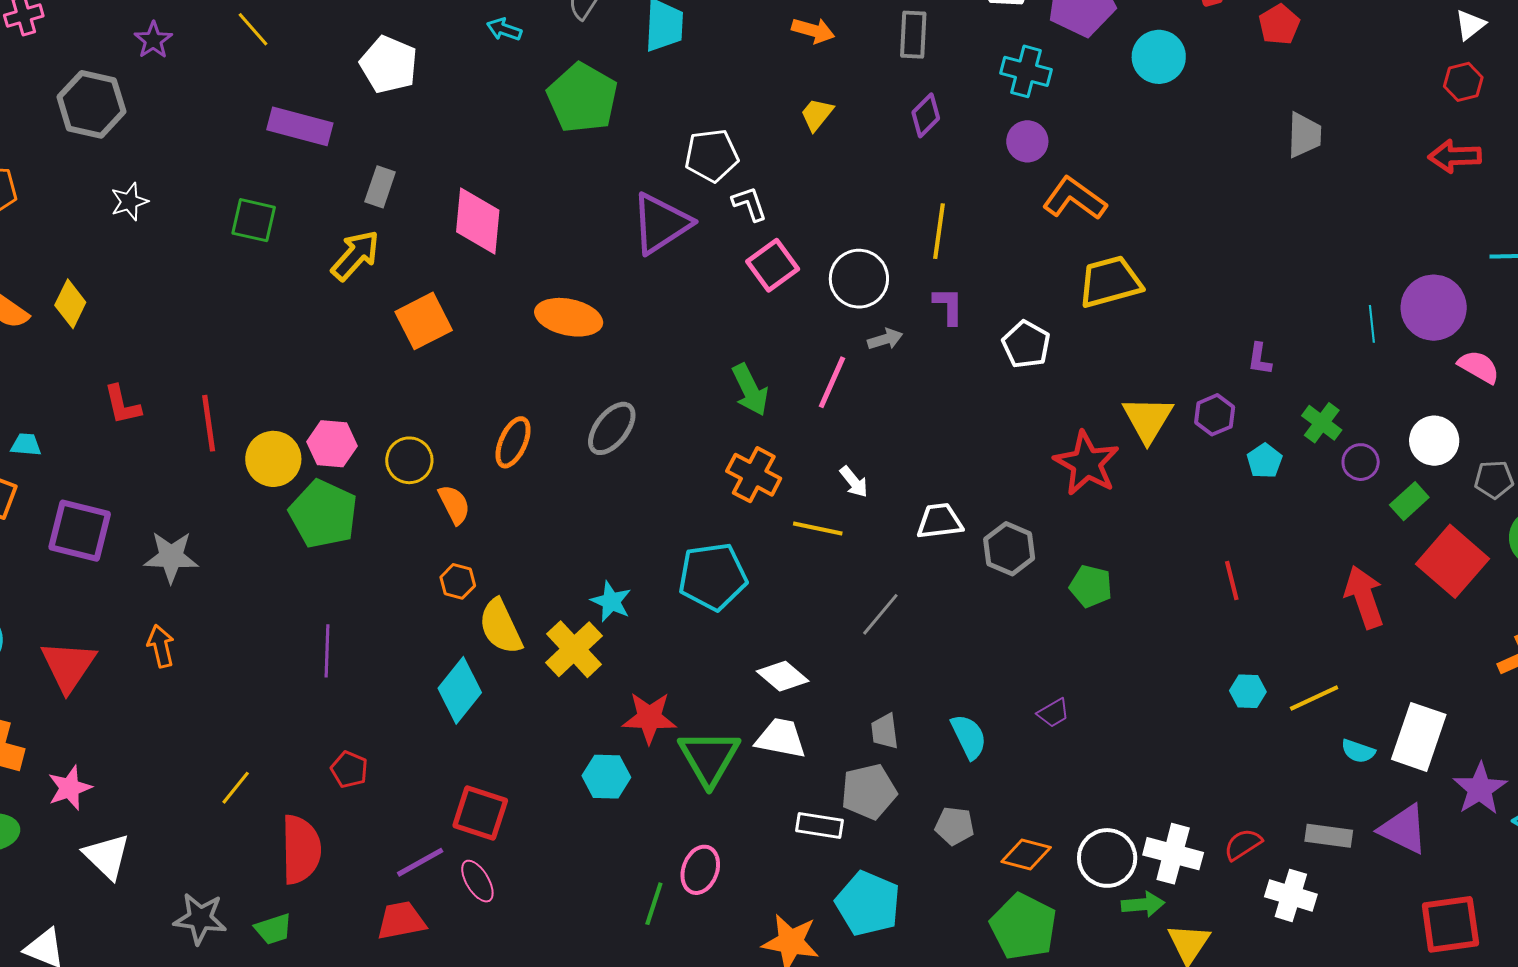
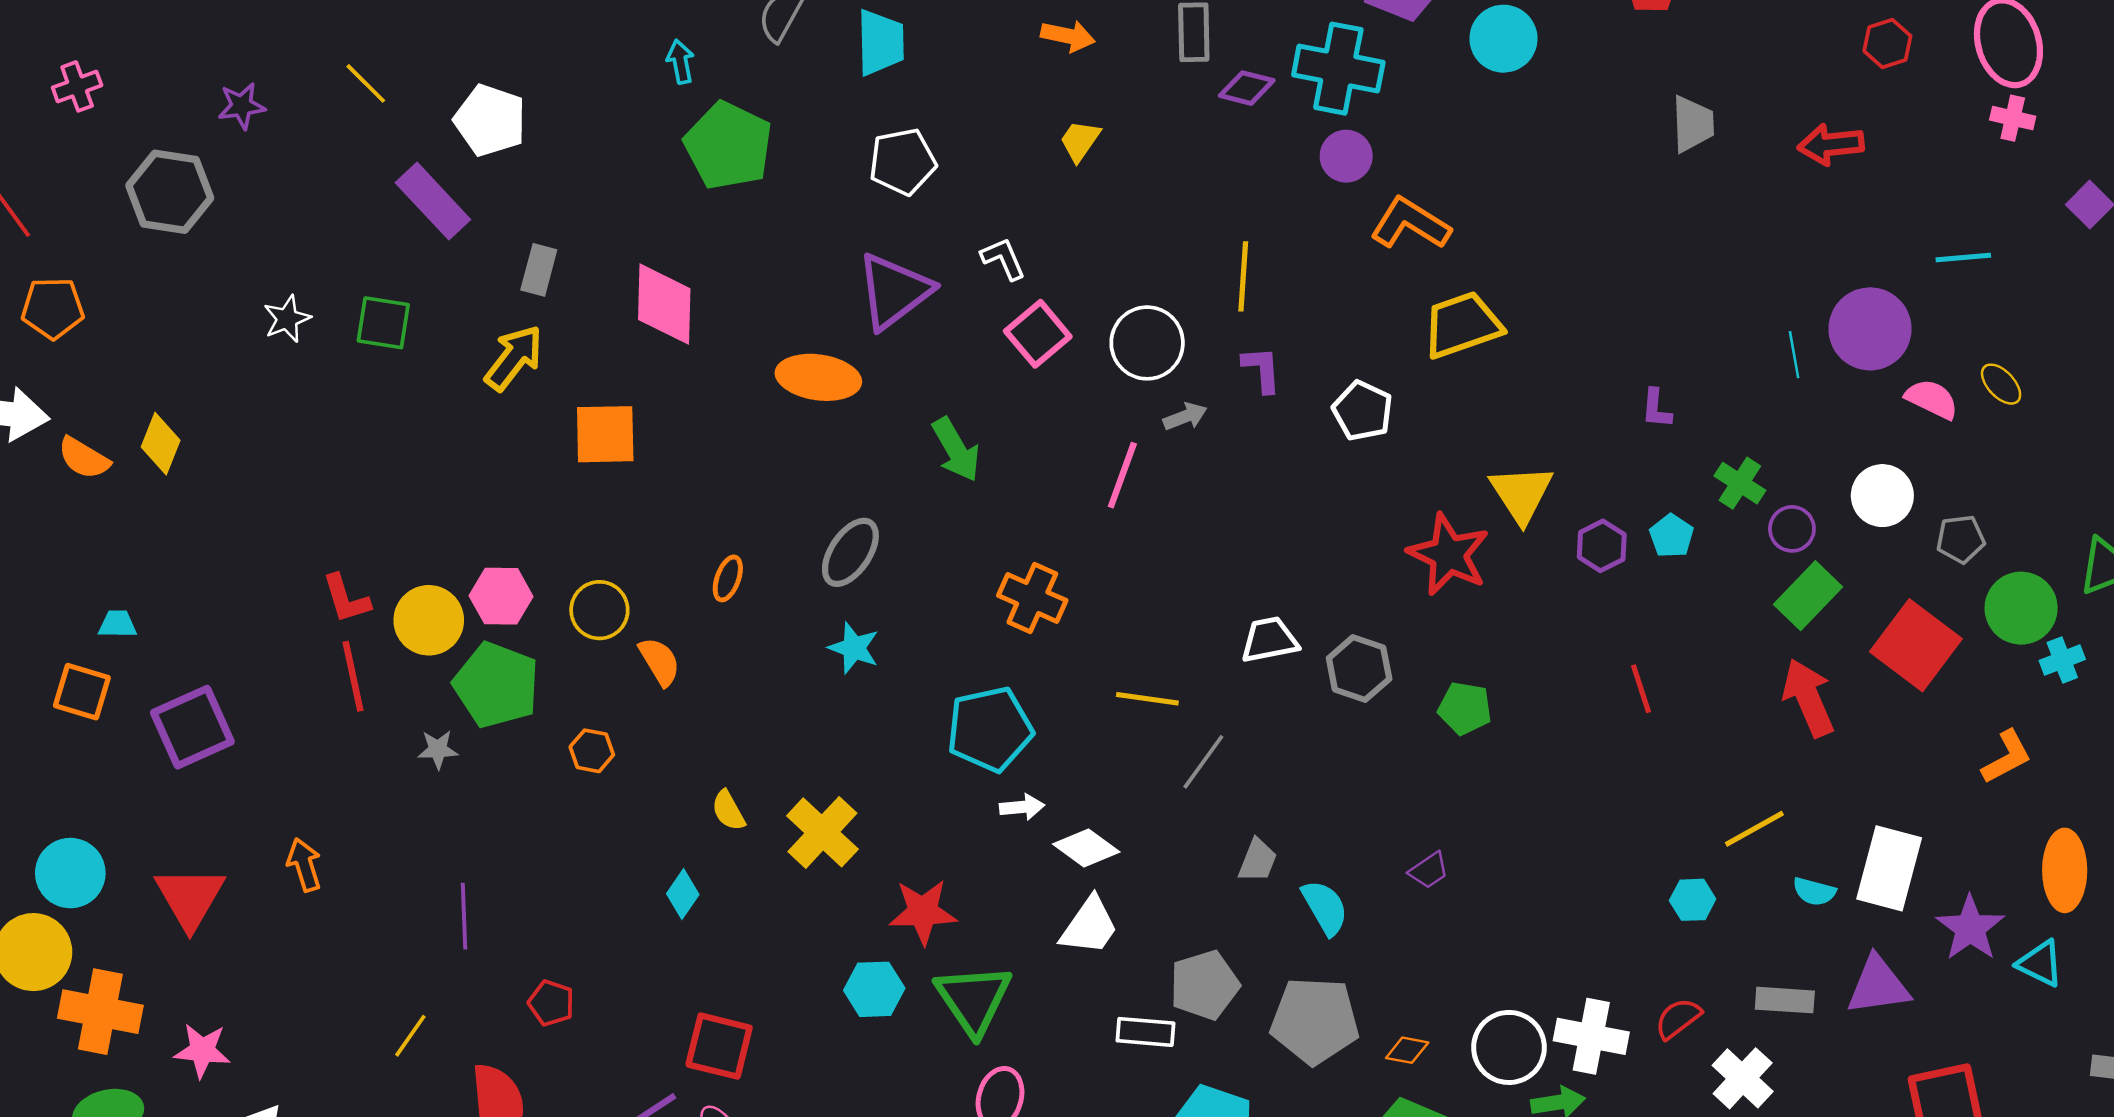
cyan arrow: (504, 29) -> (680, 62), turned 64
purple star: (153, 40) -> (242, 106), turned 30
white pentagon: (389, 65) -> (490, 120), moved
cyan cross: (1026, 71) -> (1338, 69), size x1.4
green pentagon: (582, 98) -> (728, 146), moved
purple diamond: (926, 115) -> (1247, 88), moved, turned 63
purple rectangle: (300, 126) -> (433, 201), turned 36
white pentagon: (712, 155) -> (903, 162), moved
red arrow: (1455, 156) -> (1831, 144), moved
white star: (129, 202) -> (287, 319), moved
orange ellipse: (569, 317) -> (818, 377), moved
orange square: (424, 321) -> (605, 434), turned 30
green arrow: (750, 390) -> (956, 450), moved
red L-shape: (122, 405) -> (346, 599), moved
purple hexagon: (1215, 415) -> (1602, 546), moved
red line: (209, 423) -> (353, 676), moved
orange ellipse: (513, 442) -> (728, 578), size x0.7
white arrow: (854, 482) -> (1022, 807), moved, turned -52
green rectangle: (1409, 501) -> (1808, 596), moved, size x1.4
yellow line: (818, 528) -> (1147, 699), moved
purple square: (80, 531) -> (192, 727), turned -34
gray star: (171, 557) -> (438, 749), moved, size x0.6
orange hexagon: (458, 581) -> (592, 751), moved
cyan star: (611, 601) -> (854, 648), moved
yellow semicircle: (501, 627) -> (728, 811), size x0.6
purple line: (327, 651) -> (464, 916), moved
cyan diamond: (460, 690) -> (683, 894), size x0.6
cyan hexagon: (1248, 691) -> (1693, 900), moved
gray trapezoid: (885, 731) -> (1258, 860), moved, turned -147
white trapezoid: (781, 738) -> (1089, 926), turned 118
green triangle: (709, 758) -> (974, 999), moved
pink star: (70, 788) -> (202, 1051), turned 30
gray pentagon: (954, 826) -> (1315, 1021), size x1.8
purple triangle: (1404, 829) -> (1878, 985), turned -30
orange diamond: (1026, 855) -> (1407, 1050), size x0.7
white cross: (1291, 895) -> (1743, 1078), turned 30

